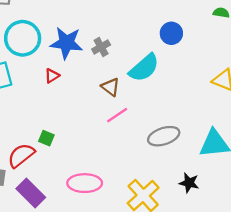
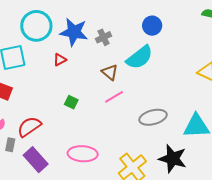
blue circle: (171, 33) -> (152, 26), moved
green square: (46, 138) -> (71, 102), moved
black star: (189, 183) -> (173, 159), size x1.6

